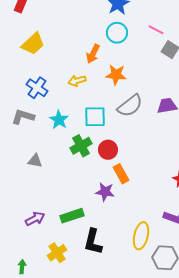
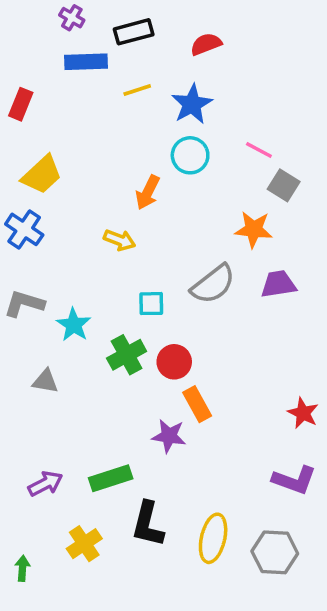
orange star: (116, 75) -> (254, 229), moved
yellow arrow: (77, 81) -> (119, 240), turned -144
blue cross: (37, 88) -> (24, 229), moved
cyan square: (95, 117) -> (151, 304), size x0.7
cyan star: (59, 120) -> (74, 325), moved
yellow ellipse: (141, 236) -> (213, 538), moved

